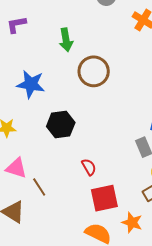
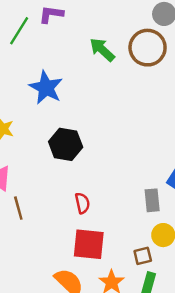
green arrow: (66, 40) -> (102, 50), turned 125
brown circle: (94, 71) -> (148, 48), moved

